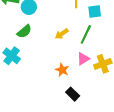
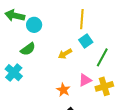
cyan square: (95, 11) -> (86, 41), moved, turned -32
green line: (86, 34) -> (102, 57), moved

